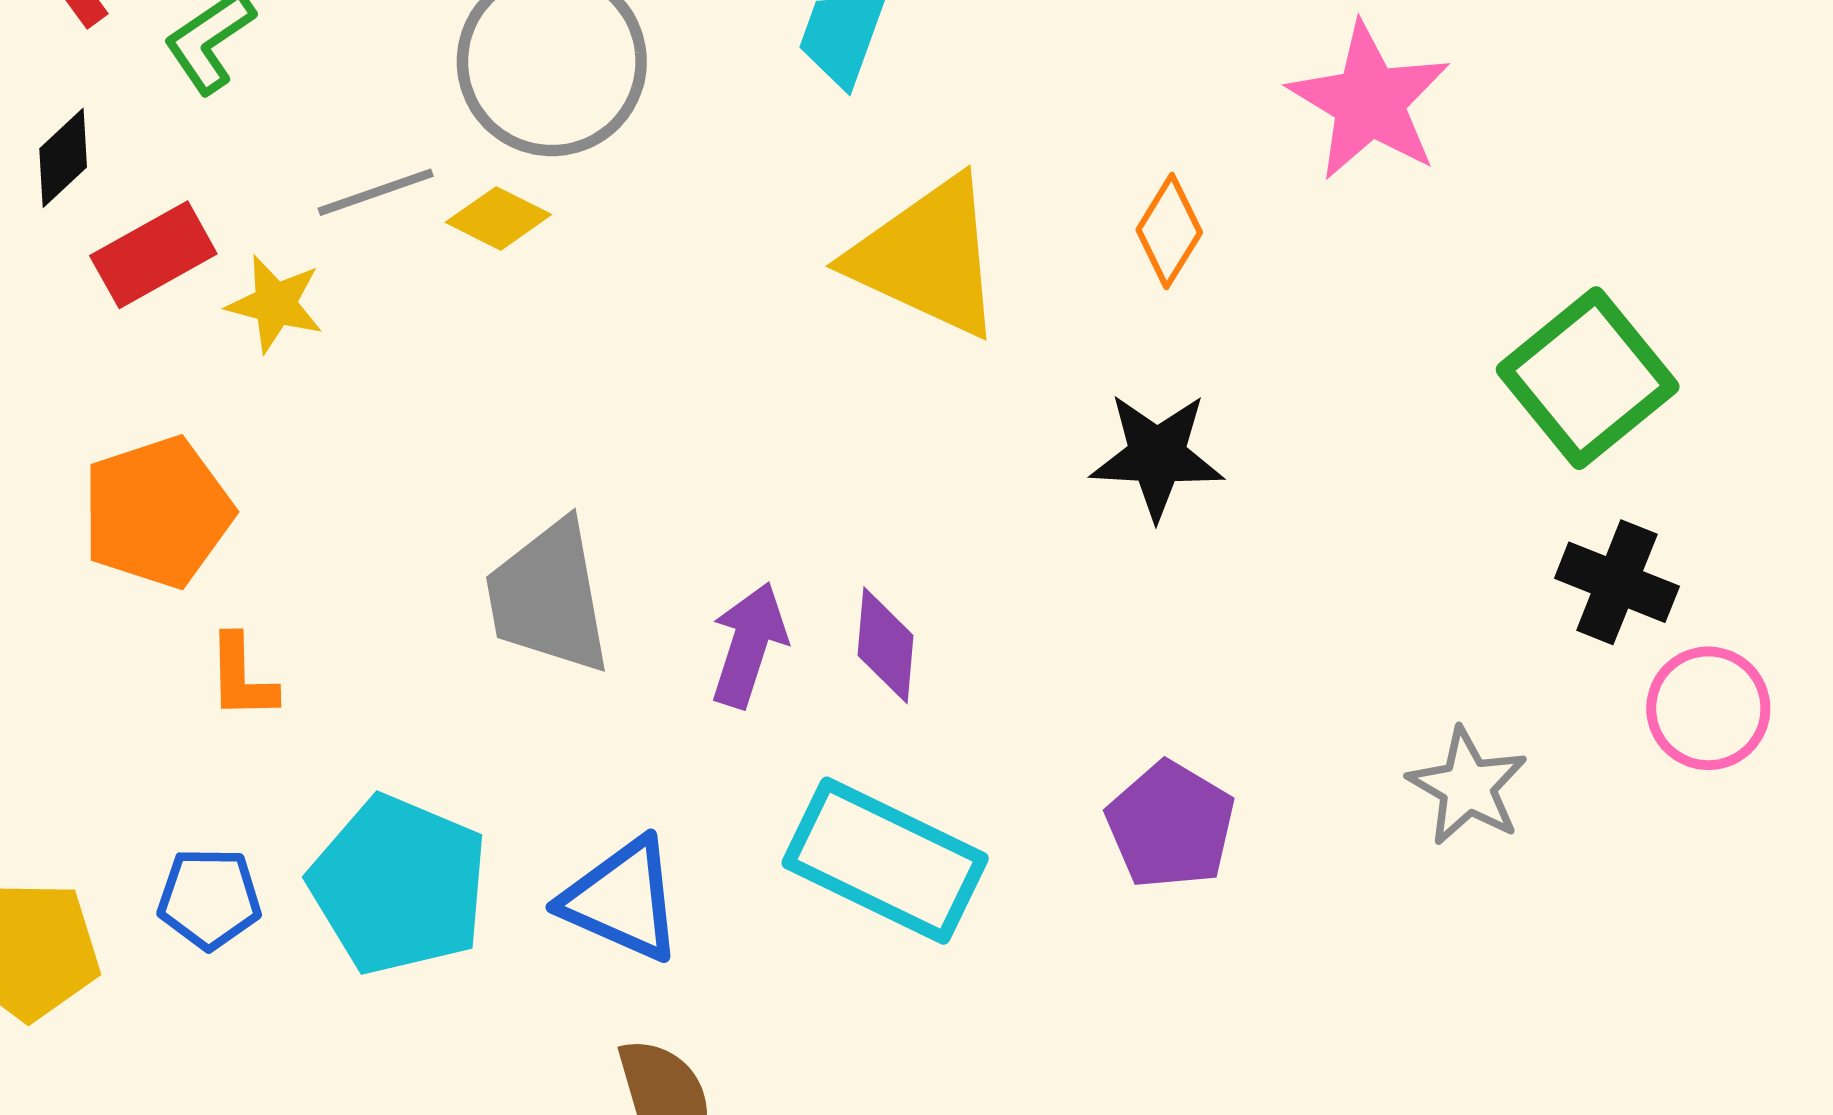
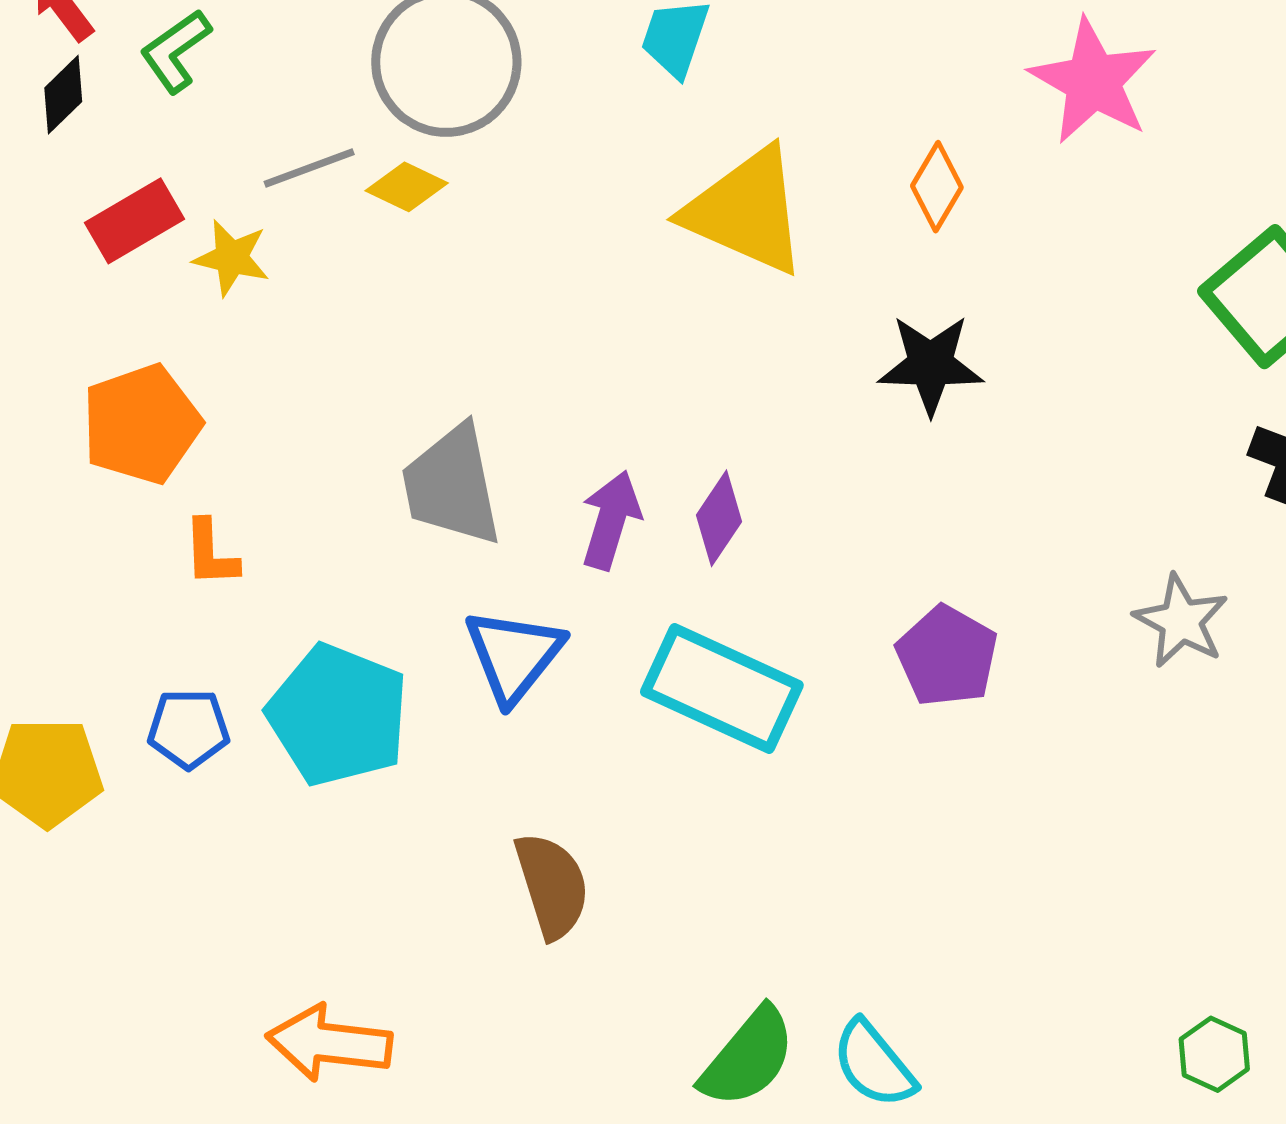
black diamond: (63, 158) -> (63, 95), moved
purple diamond: (885, 645) -> (719, 518), turned 30
blue triangle: (622, 900) -> (514, 655), moved, turned 46

